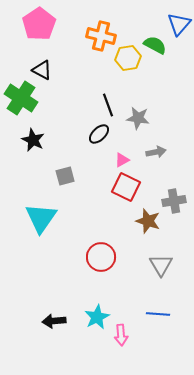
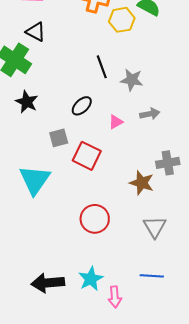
black ellipse: (99, 134) -> (82, 106), moved
red square: (126, 187) -> (87, 156), moved
black arrow: (54, 321) -> (48, 283), size x1.4

